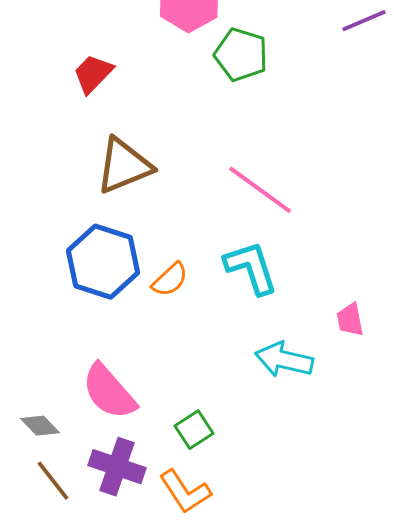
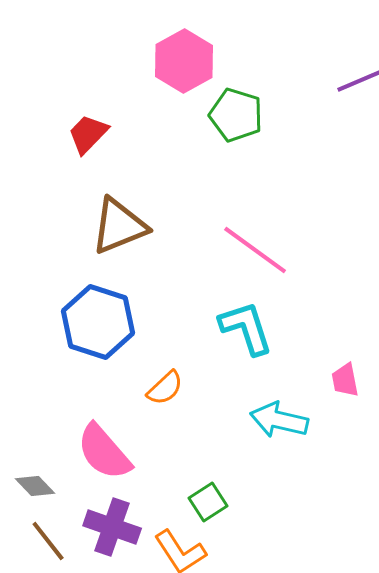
orange semicircle: (170, 280) -> (165, 388), moved
green square: (194, 430) -> (208, 502), moved

